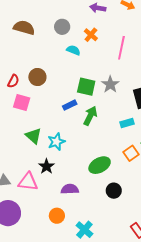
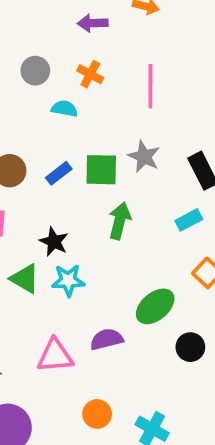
blue rectangle: (70, 105) -> (59, 173), moved
cyan star: (56, 142) -> (68, 280), turned 30
black star: (47, 166) -> (54, 242), moved
pink triangle: (28, 182) -> (55, 356), moved
purple semicircle: (70, 189) -> (107, 339), moved

